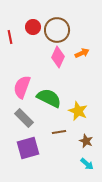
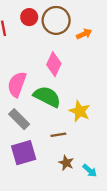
orange arrow: (82, 53) -> (84, 34), moved
pink diamond: (58, 57) -> (54, 64), moved
brown star: (86, 141) -> (66, 163), moved

